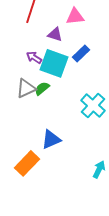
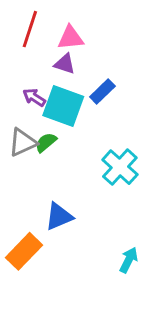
pink triangle: (75, 16) -> (71, 38), moved

